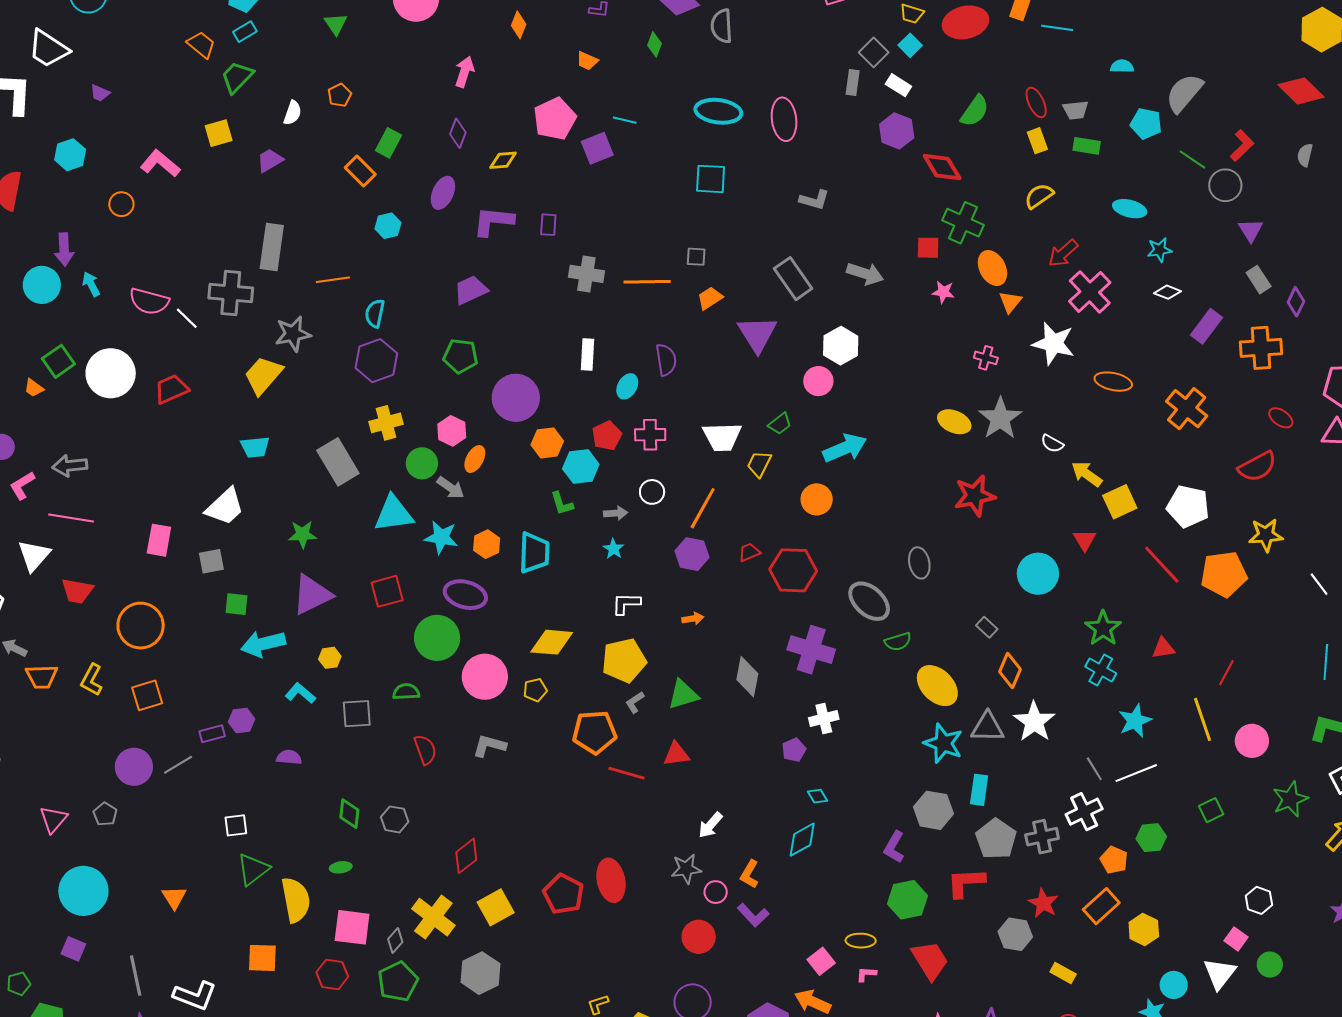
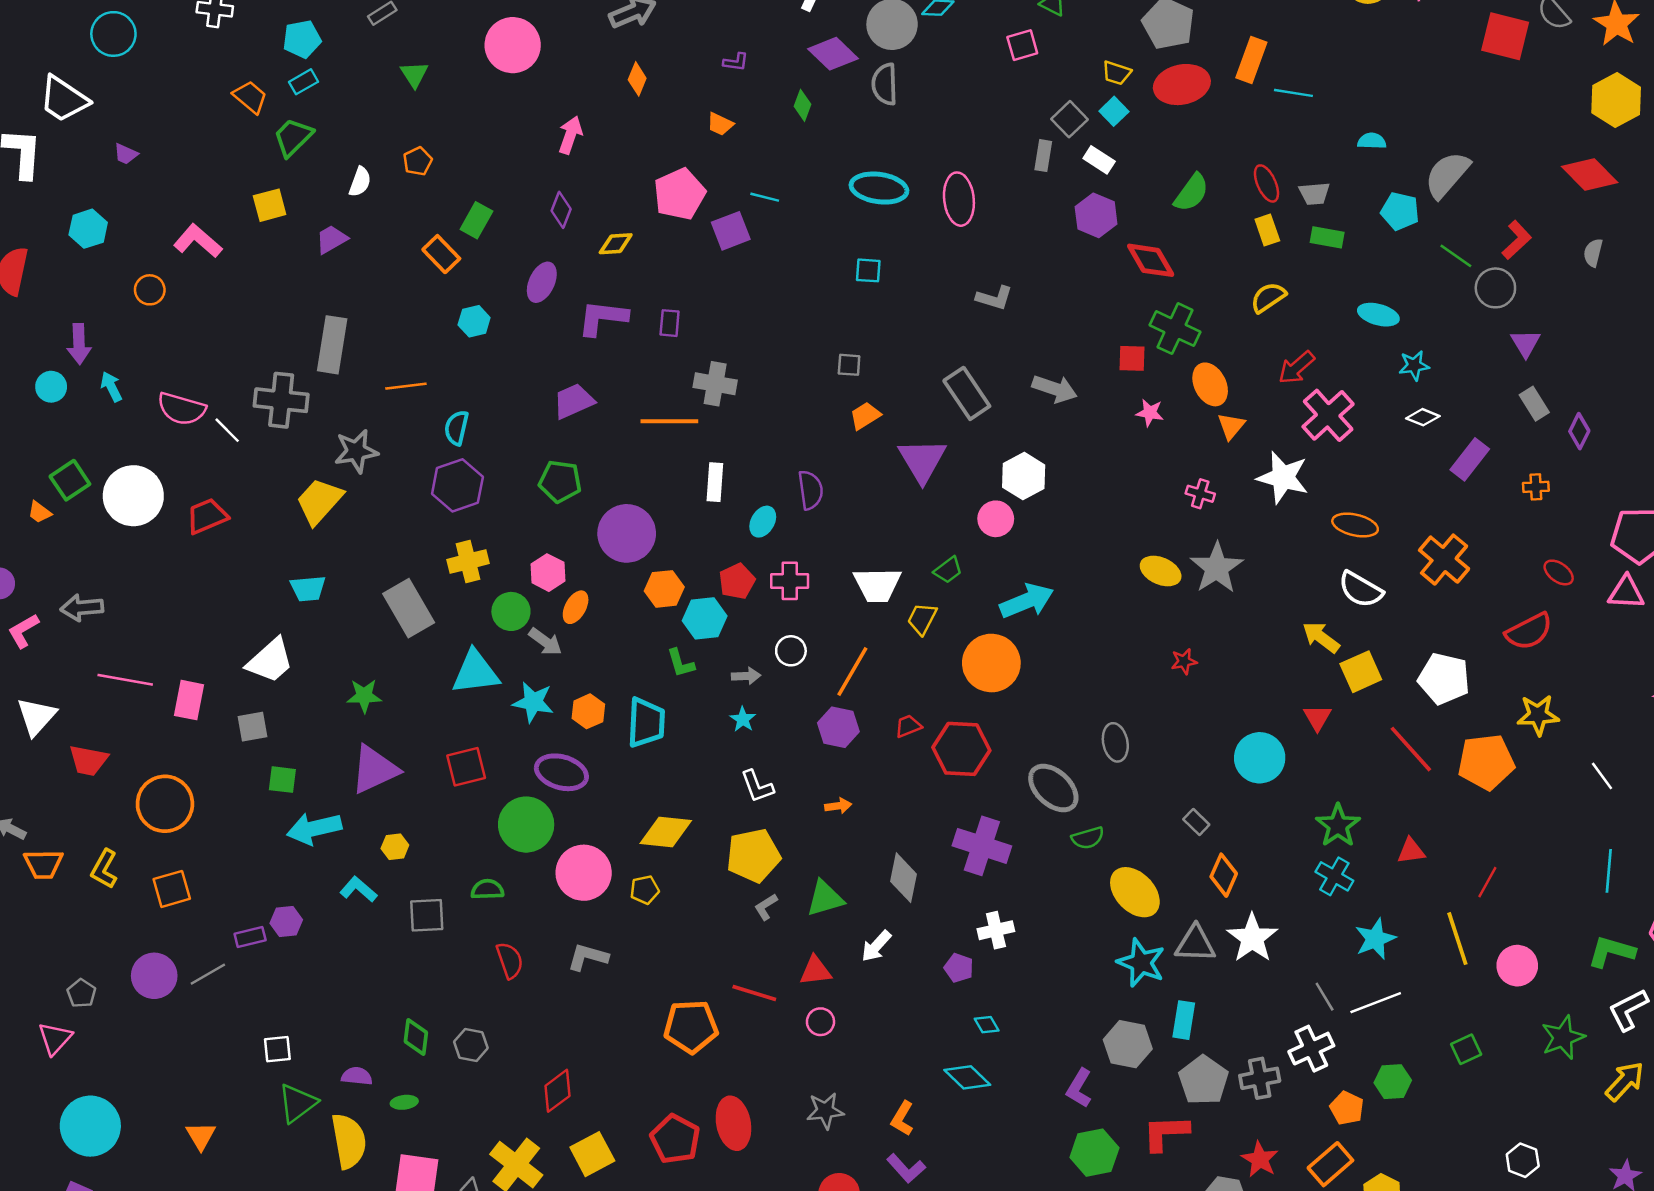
cyan square: (711, 179) -> (868, 270), size x0.7
orange line: (647, 282) -> (669, 421), moved
cyan circle: (42, 285) -> (51, 387), size x0.7
orange cross: (1261, 348) -> (1536, 487), size x0.5
white semicircle: (1052, 444) -> (1361, 589), moved, size x1.6
red star: (975, 496) -> (1184, 661), size x0.5
orange circle: (817, 499) -> (991, 663), size x1.5
pink line: (71, 518) -> (125, 680), moved
white L-shape: (626, 604) -> (757, 786), turned -112
orange pentagon: (594, 732) -> (691, 1027), moved
purple pentagon: (794, 750) -> (959, 968), turned -30
purple semicircle: (289, 757) -> (357, 1076), moved
gray pentagon: (105, 814) -> (81, 993), moved
white arrow: (710, 825) -> (876, 946), moved
cyan diamond: (802, 840) -> (967, 1077), turned 72
pink circle: (716, 892) -> (820, 1022), moved

